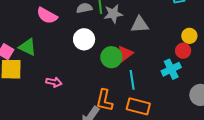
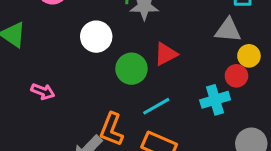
gray triangle: (140, 25) -> (228, 30), moved
red triangle: (125, 54) -> (166, 54), moved
cyan line: (132, 80) -> (156, 106), turned 60

